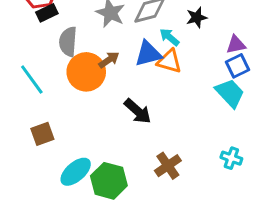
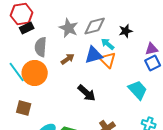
orange triangle: (169, 61) -> (108, 60), turned 30
orange circle: (86, 72) -> (35, 73), moved
cyan trapezoid: (230, 93) -> (138, 90), moved
brown square: (42, 134) -> (24, 108), turned 35

